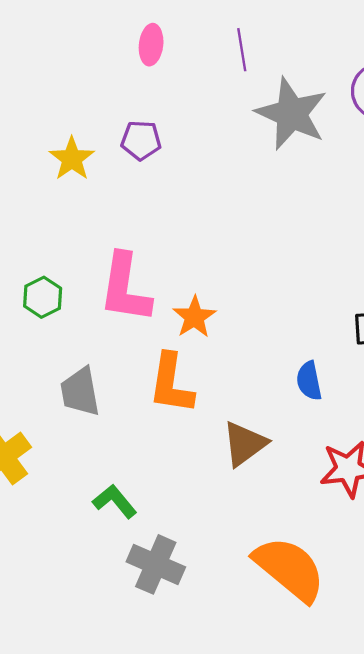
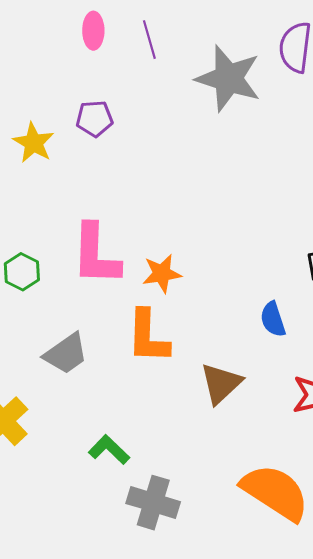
purple line: (242, 50) -> (149, 40), moved
orange star: (194, 317) -> (162, 274), turned 30
gray trapezoid: (80, 392) -> (66, 354), turned -108

